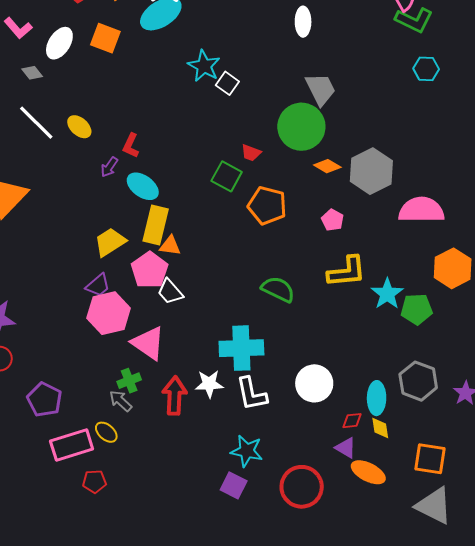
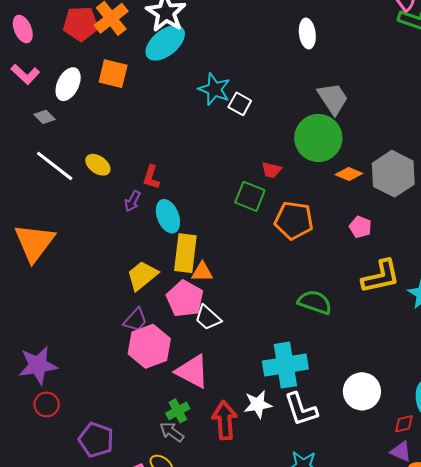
cyan ellipse: (143, 186) -> (168, 216), turned 40

